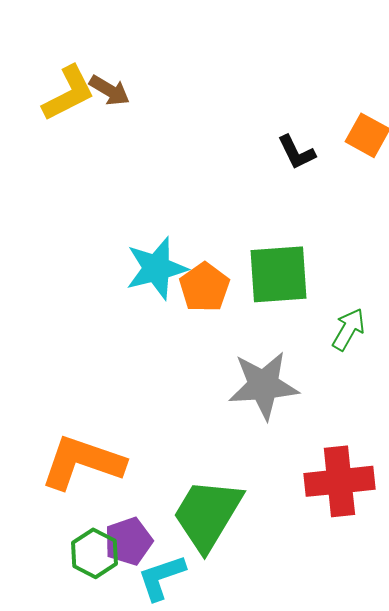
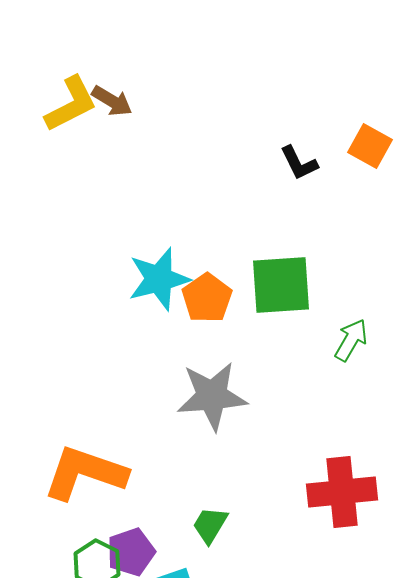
gray star: (263, 385) -> (212, 396), moved
green trapezoid: (207, 514) -> (210, 525), size x0.5

